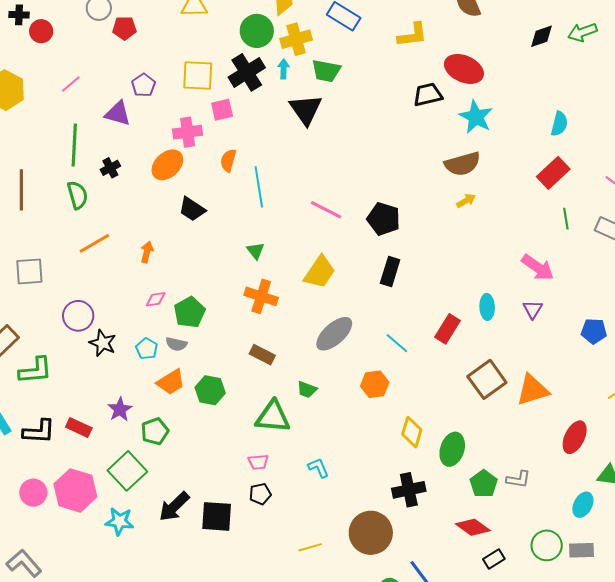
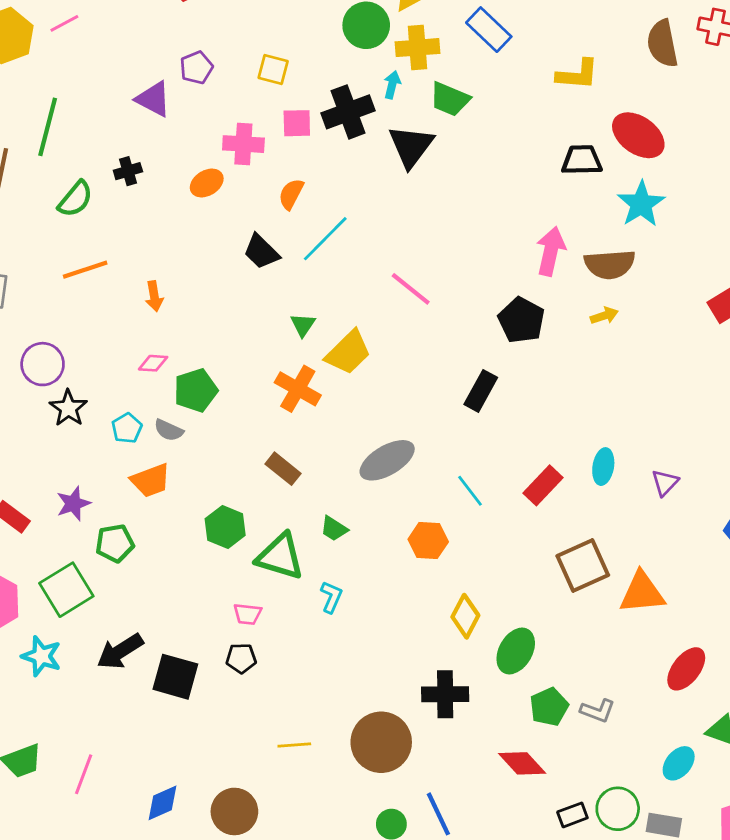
black cross: (247, 72) -> (348, 112), moved
yellow square: (198, 75) -> (273, 70), size x0.7
pink line: (71, 84) -> (64, 23), moved
green line: (74, 145) -> (48, 127), moved
orange ellipse: (167, 165) -> (207, 183), size x0.7
cyan line: (259, 187) -> (325, 239), turned 42
green semicircle: (77, 195) -> (75, 199), turned 44
black trapezoid: (192, 209) -> (261, 252), moved
black pentagon: (384, 219) -> (521, 320), moved
orange arrow: (147, 252) -> (154, 296), turned 145
pink arrow: (538, 267) -> (551, 251), moved, turned -124
yellow trapezoid: (320, 272) -> (348, 352), moved
green hexagon: (210, 390) -> (225, 527), moved
cyan L-shape: (318, 468) -> (331, 597), moved, turned 35
black rectangle: (494, 559) -> (572, 815), moved

